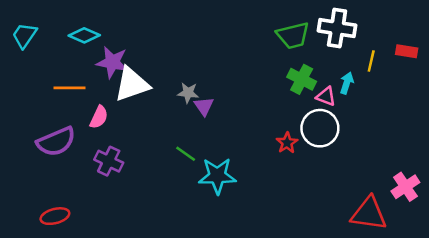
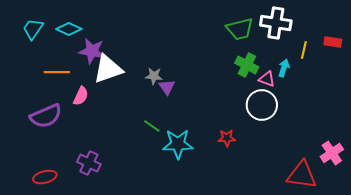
cyan trapezoid: (24, 35) -> (33, 29), moved
red star: (287, 143) -> (227, 138), moved, turned 30
purple cross: (109, 161) -> (89, 163), moved

